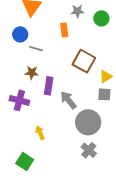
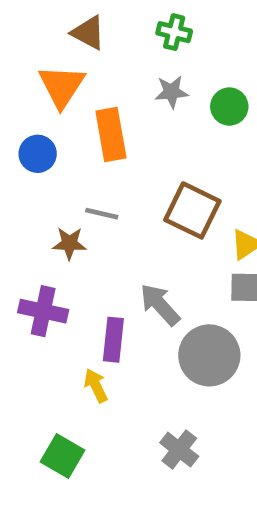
orange rectangle: (64, 30) -> (111, 135), moved, size x1.5
gray line: (36, 49) -> (102, 214), moved
purple rectangle: (49, 86) -> (113, 340), moved
gray cross: (89, 150) -> (179, 450), moved

